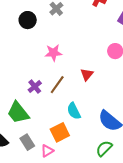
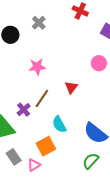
purple cross: (35, 87) -> (24, 110), moved

